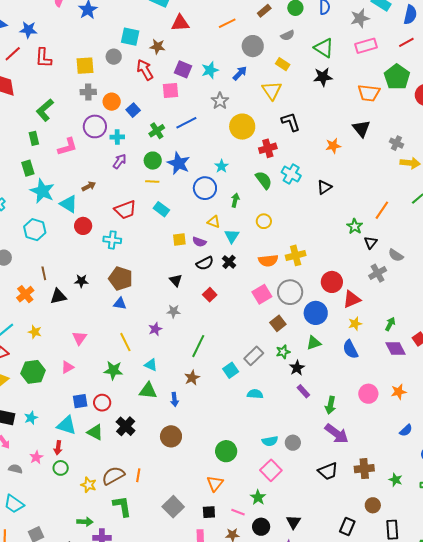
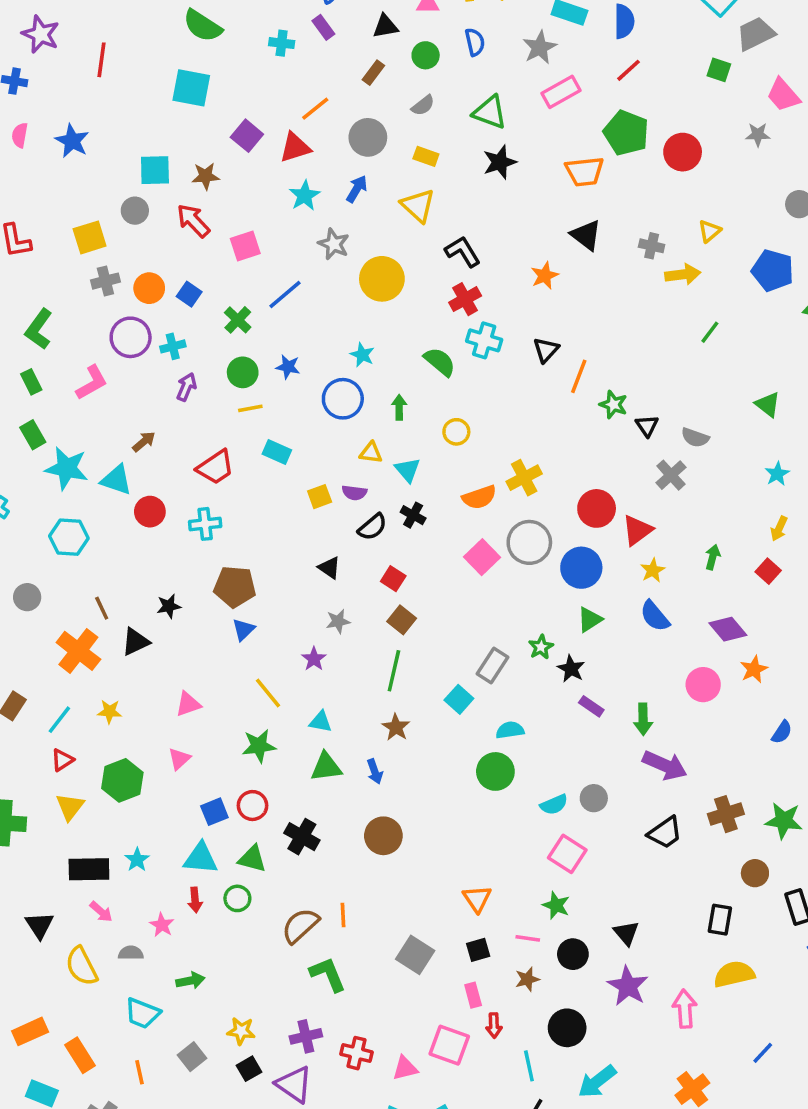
red triangle: (180, 23) -> (295, 147), moved
purple square: (183, 69) -> (247, 136), moved, turned 30
red cross: (268, 148) -> (465, 299), moved
blue star: (179, 163) -> (288, 367), size x0.6
orange line: (382, 210) -> (579, 376), moved
orange cross: (25, 294) -> (78, 651), size x1.4
blue triangle: (120, 304) -> (244, 630), turned -40
brown square: (278, 323) -> (402, 620), moved
pink triangle: (79, 338) -> (188, 704), turned 49
purple diamond: (395, 348) -> (728, 629), moved
green circle: (226, 451) -> (495, 771), moved
green circle: (61, 468) -> (237, 898), moved
green star: (396, 480) -> (784, 821), size x1.5
yellow star: (89, 485) -> (241, 1031), moved
green arrow: (85, 522) -> (190, 981), moved

